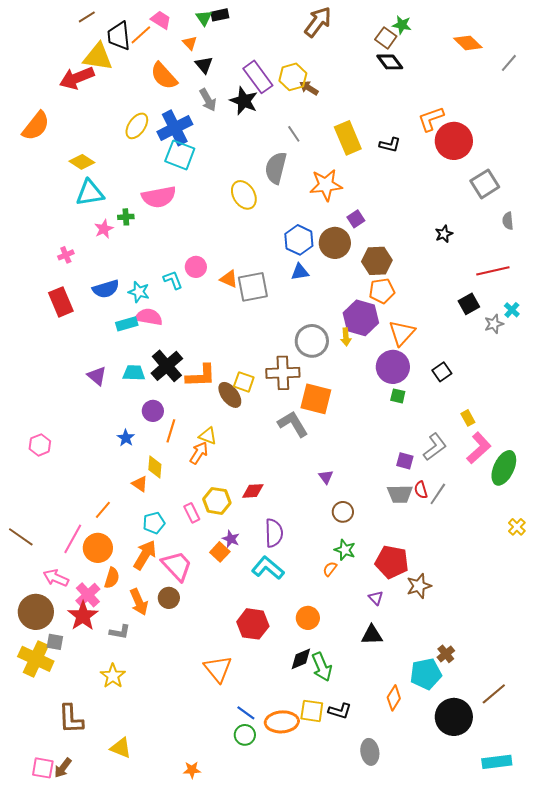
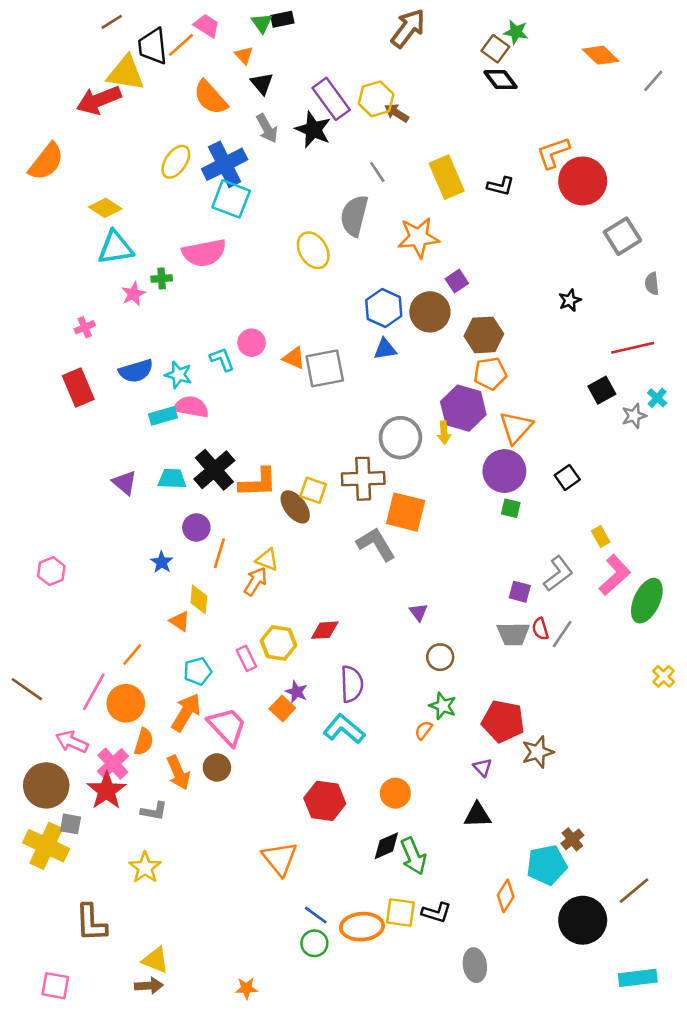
brown arrow: (63, 768) -> (149, 986), moved, turned -130

